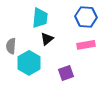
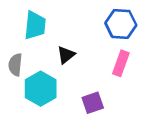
cyan trapezoid: (40, 18) -> (35, 25), moved
pink rectangle: (86, 45) -> (121, 63), turned -60

